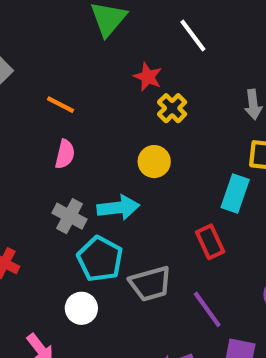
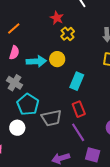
orange line: (60, 105) -> (14, 29), turned -72
cyan rectangle: (235, 193) -> (77, 81), moved
cyan arrow: (118, 208) -> (36, 61), moved
red rectangle: (210, 242) -> (79, 109), moved

